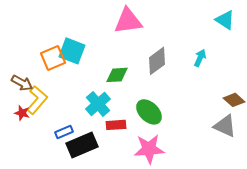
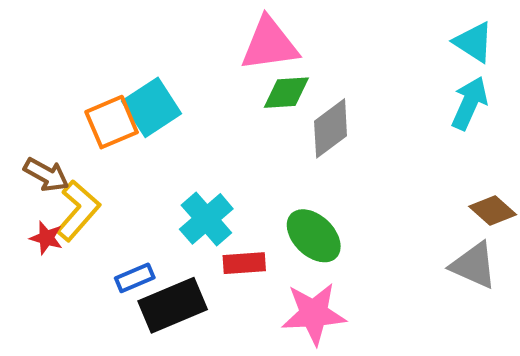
cyan square: (72, 51) -> (152, 107), turned 36
cyan arrow: (200, 58) -> (469, 103), moved, size x1.4
green diamond: (117, 75) -> (286, 93), moved

